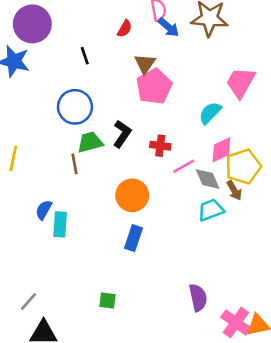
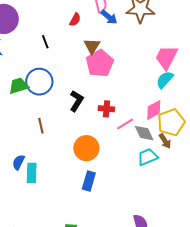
cyan semicircle: (210, 113) -> (165, 80), moved
green trapezoid: (90, 142) -> (19, 86), moved

